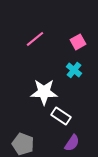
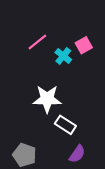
cyan cross: (74, 70) -> (63, 56), moved

